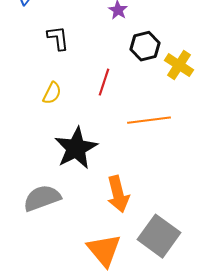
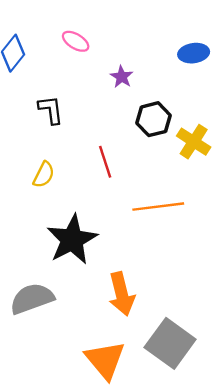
red line: (104, 82) -> (105, 162), turned -36

